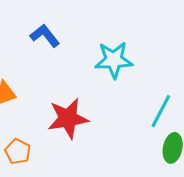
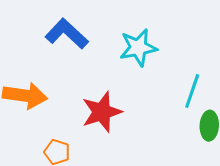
blue L-shape: (45, 36) -> (67, 34), size x1.4

